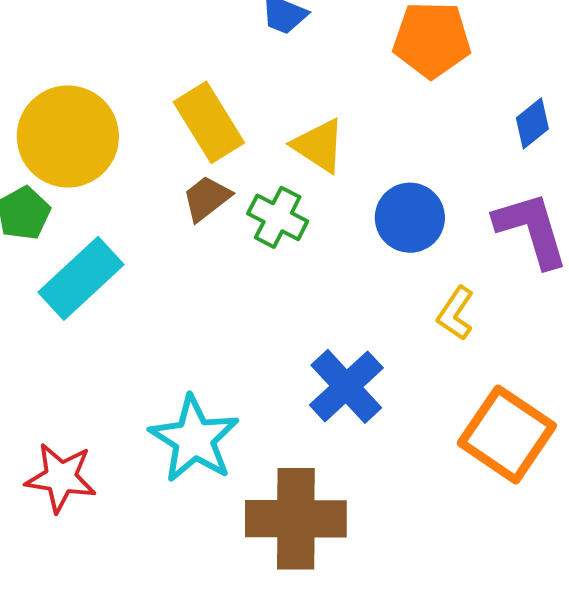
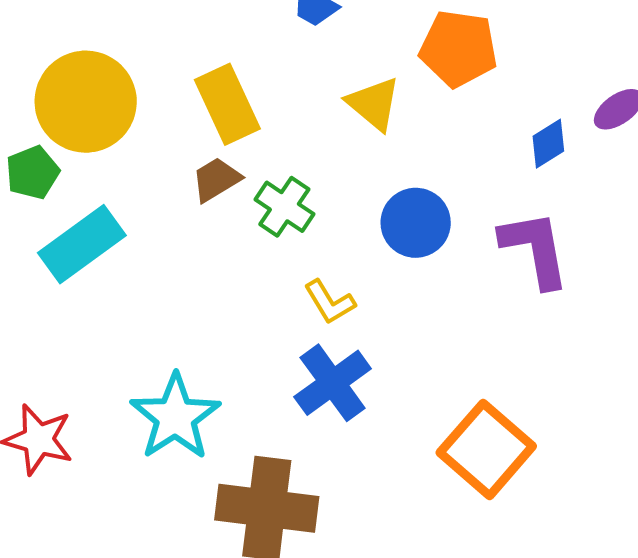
yellow triangle: (319, 145) -> (374, 104), moved
yellow L-shape: (456, 313) -> (330, 302), moved, turned -72

